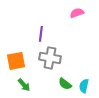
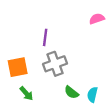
pink semicircle: (77, 13) -> (97, 19), moved
gray cross: (50, 58) -> (55, 64), turned -30

